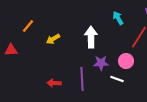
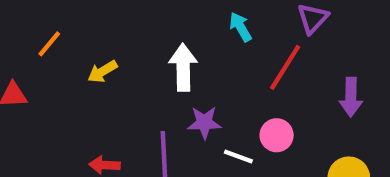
pink circle: (126, 61) -> (277, 135), moved

